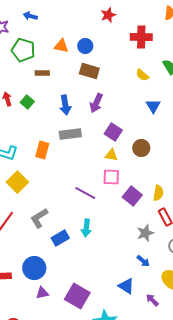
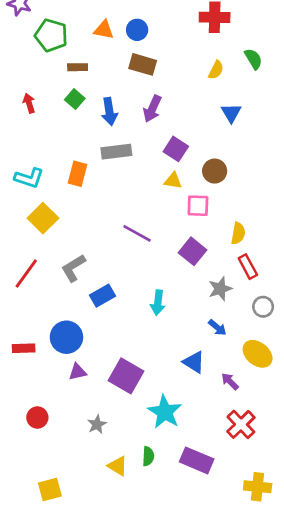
yellow semicircle: (142, 75) -> (216, 70), turned -104
green square: (27, 102) -> (75, 99), moved
pink square: (111, 177) -> (198, 206), moved
purple square: (132, 196) -> (192, 251), moved
cyan arrow: (86, 228) -> (158, 303), moved

